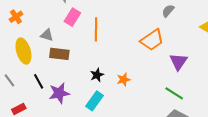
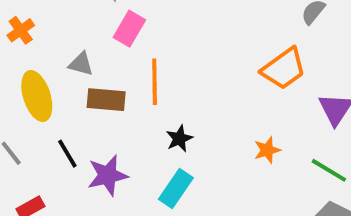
orange line: (96, 29) -> (155, 82), moved
orange star: (124, 80) -> (267, 150), moved

